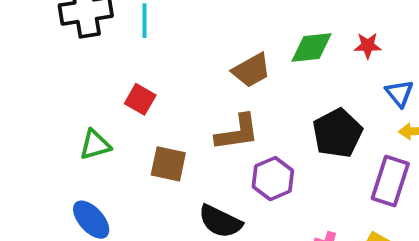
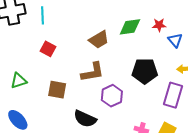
blue triangle: (399, 93) -> (175, 40), moved
red square: (140, 99) -> (48, 49), moved
black pentagon: (337, 133) -> (145, 71), turned 30

